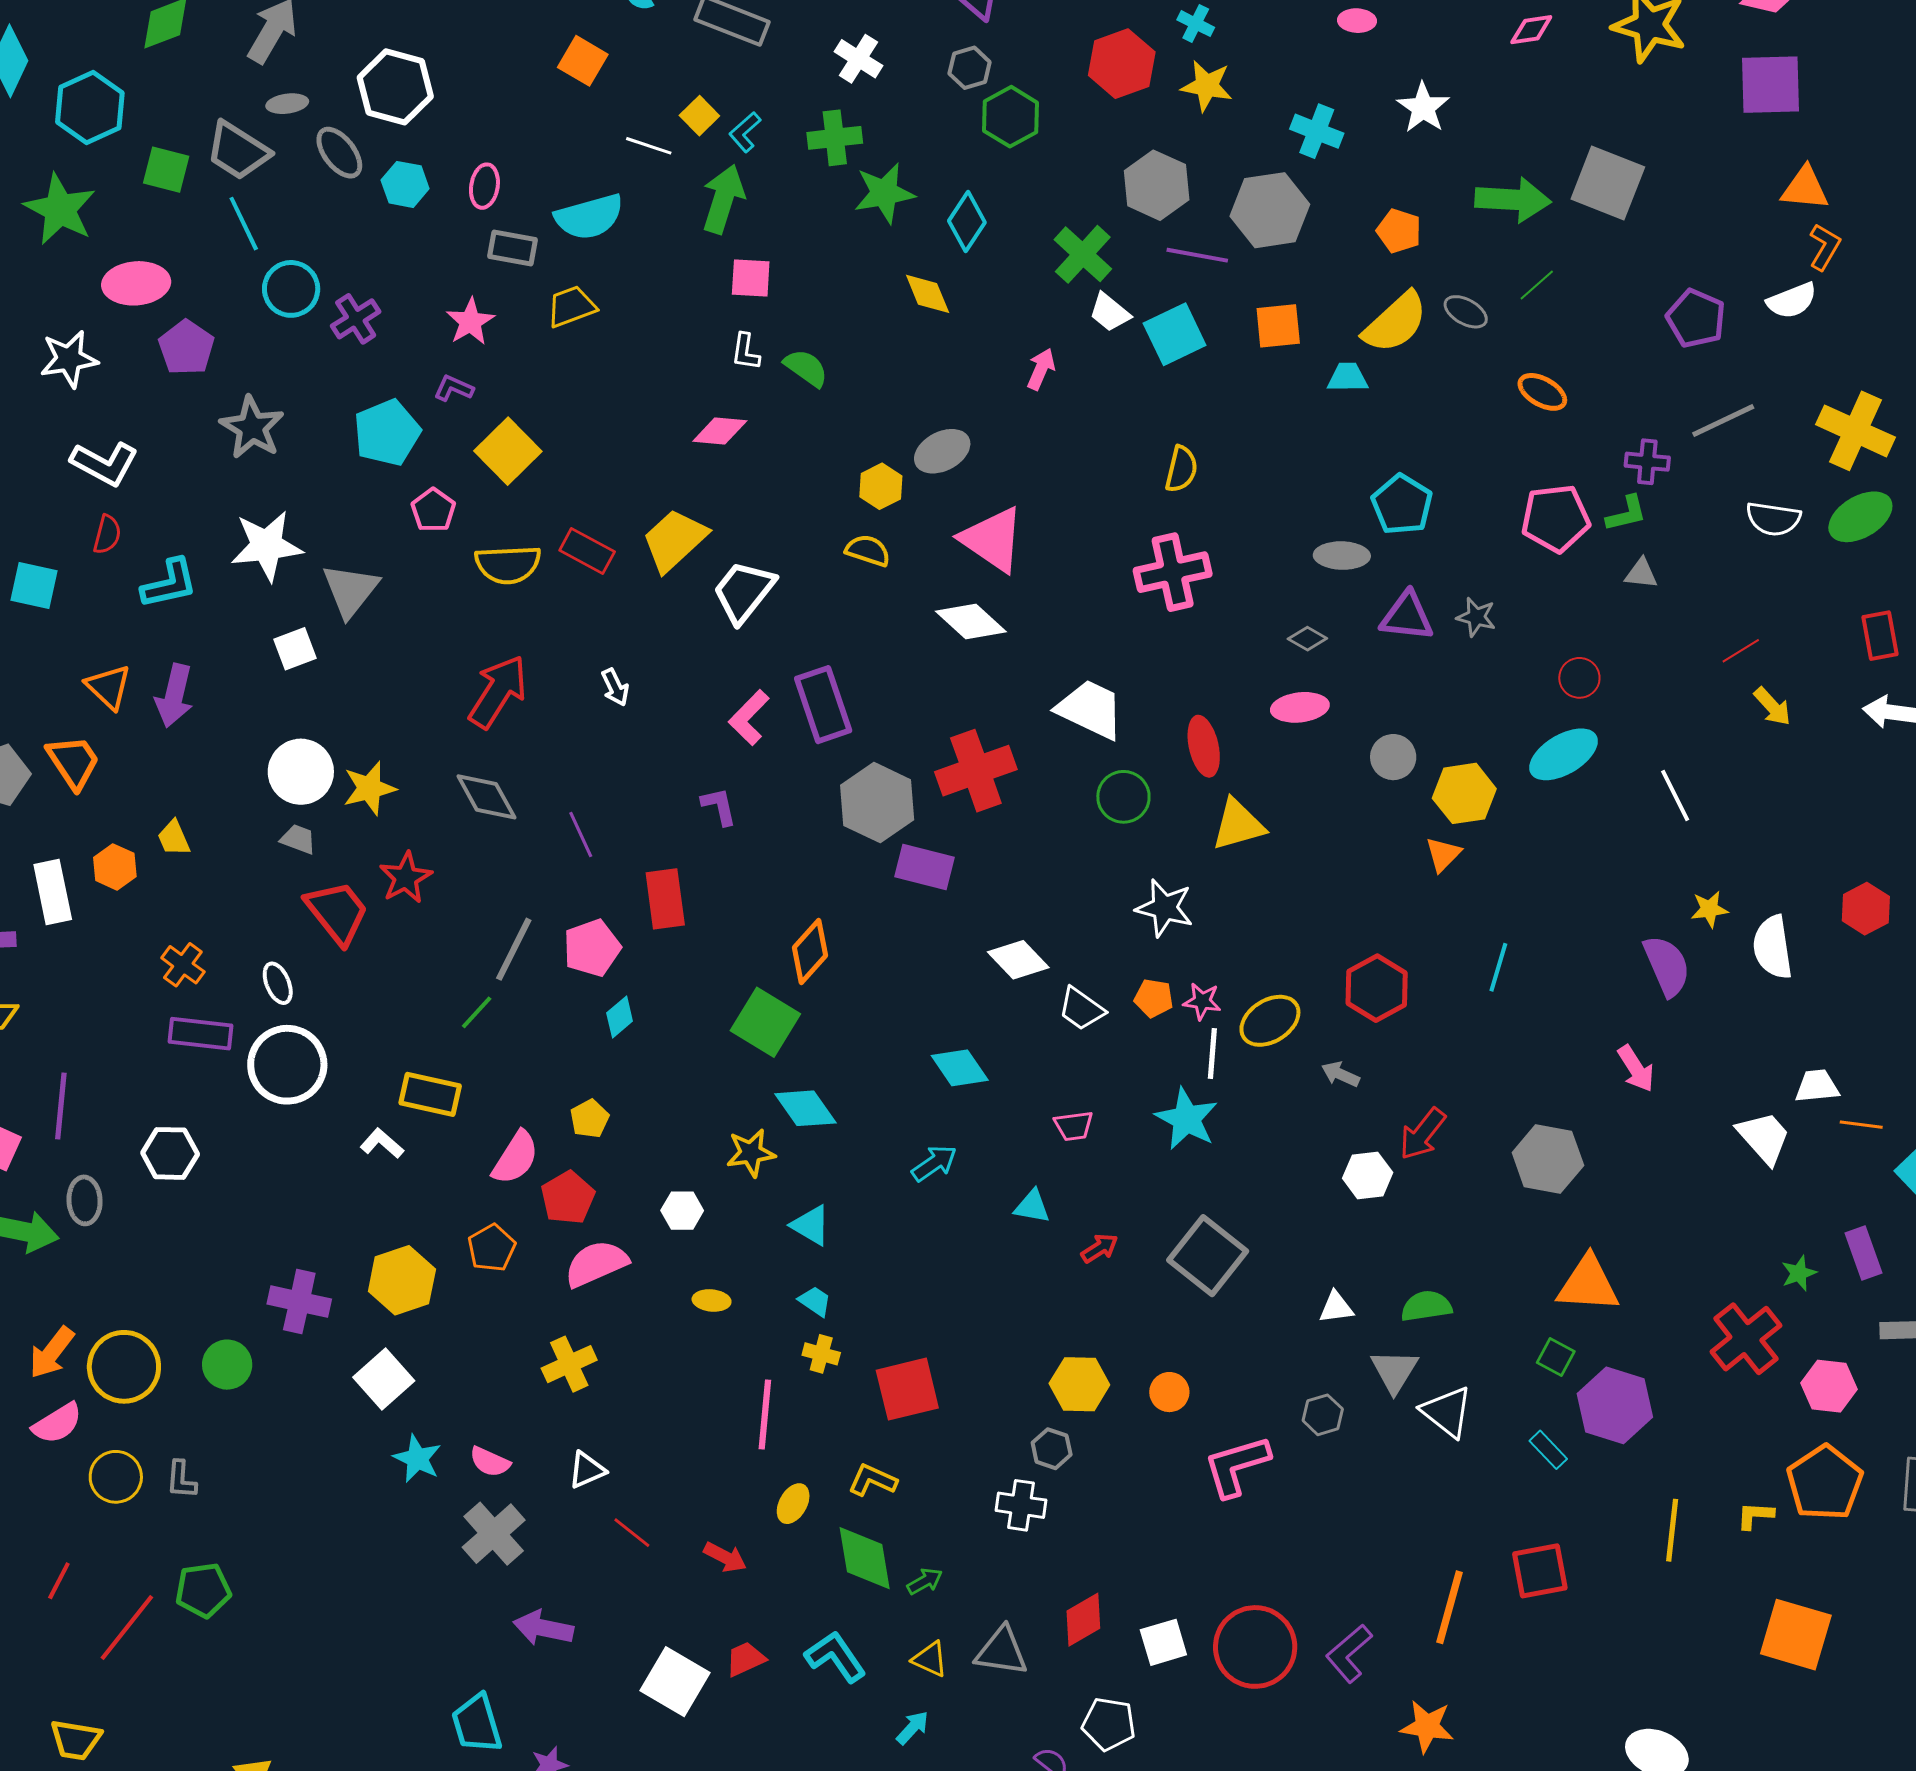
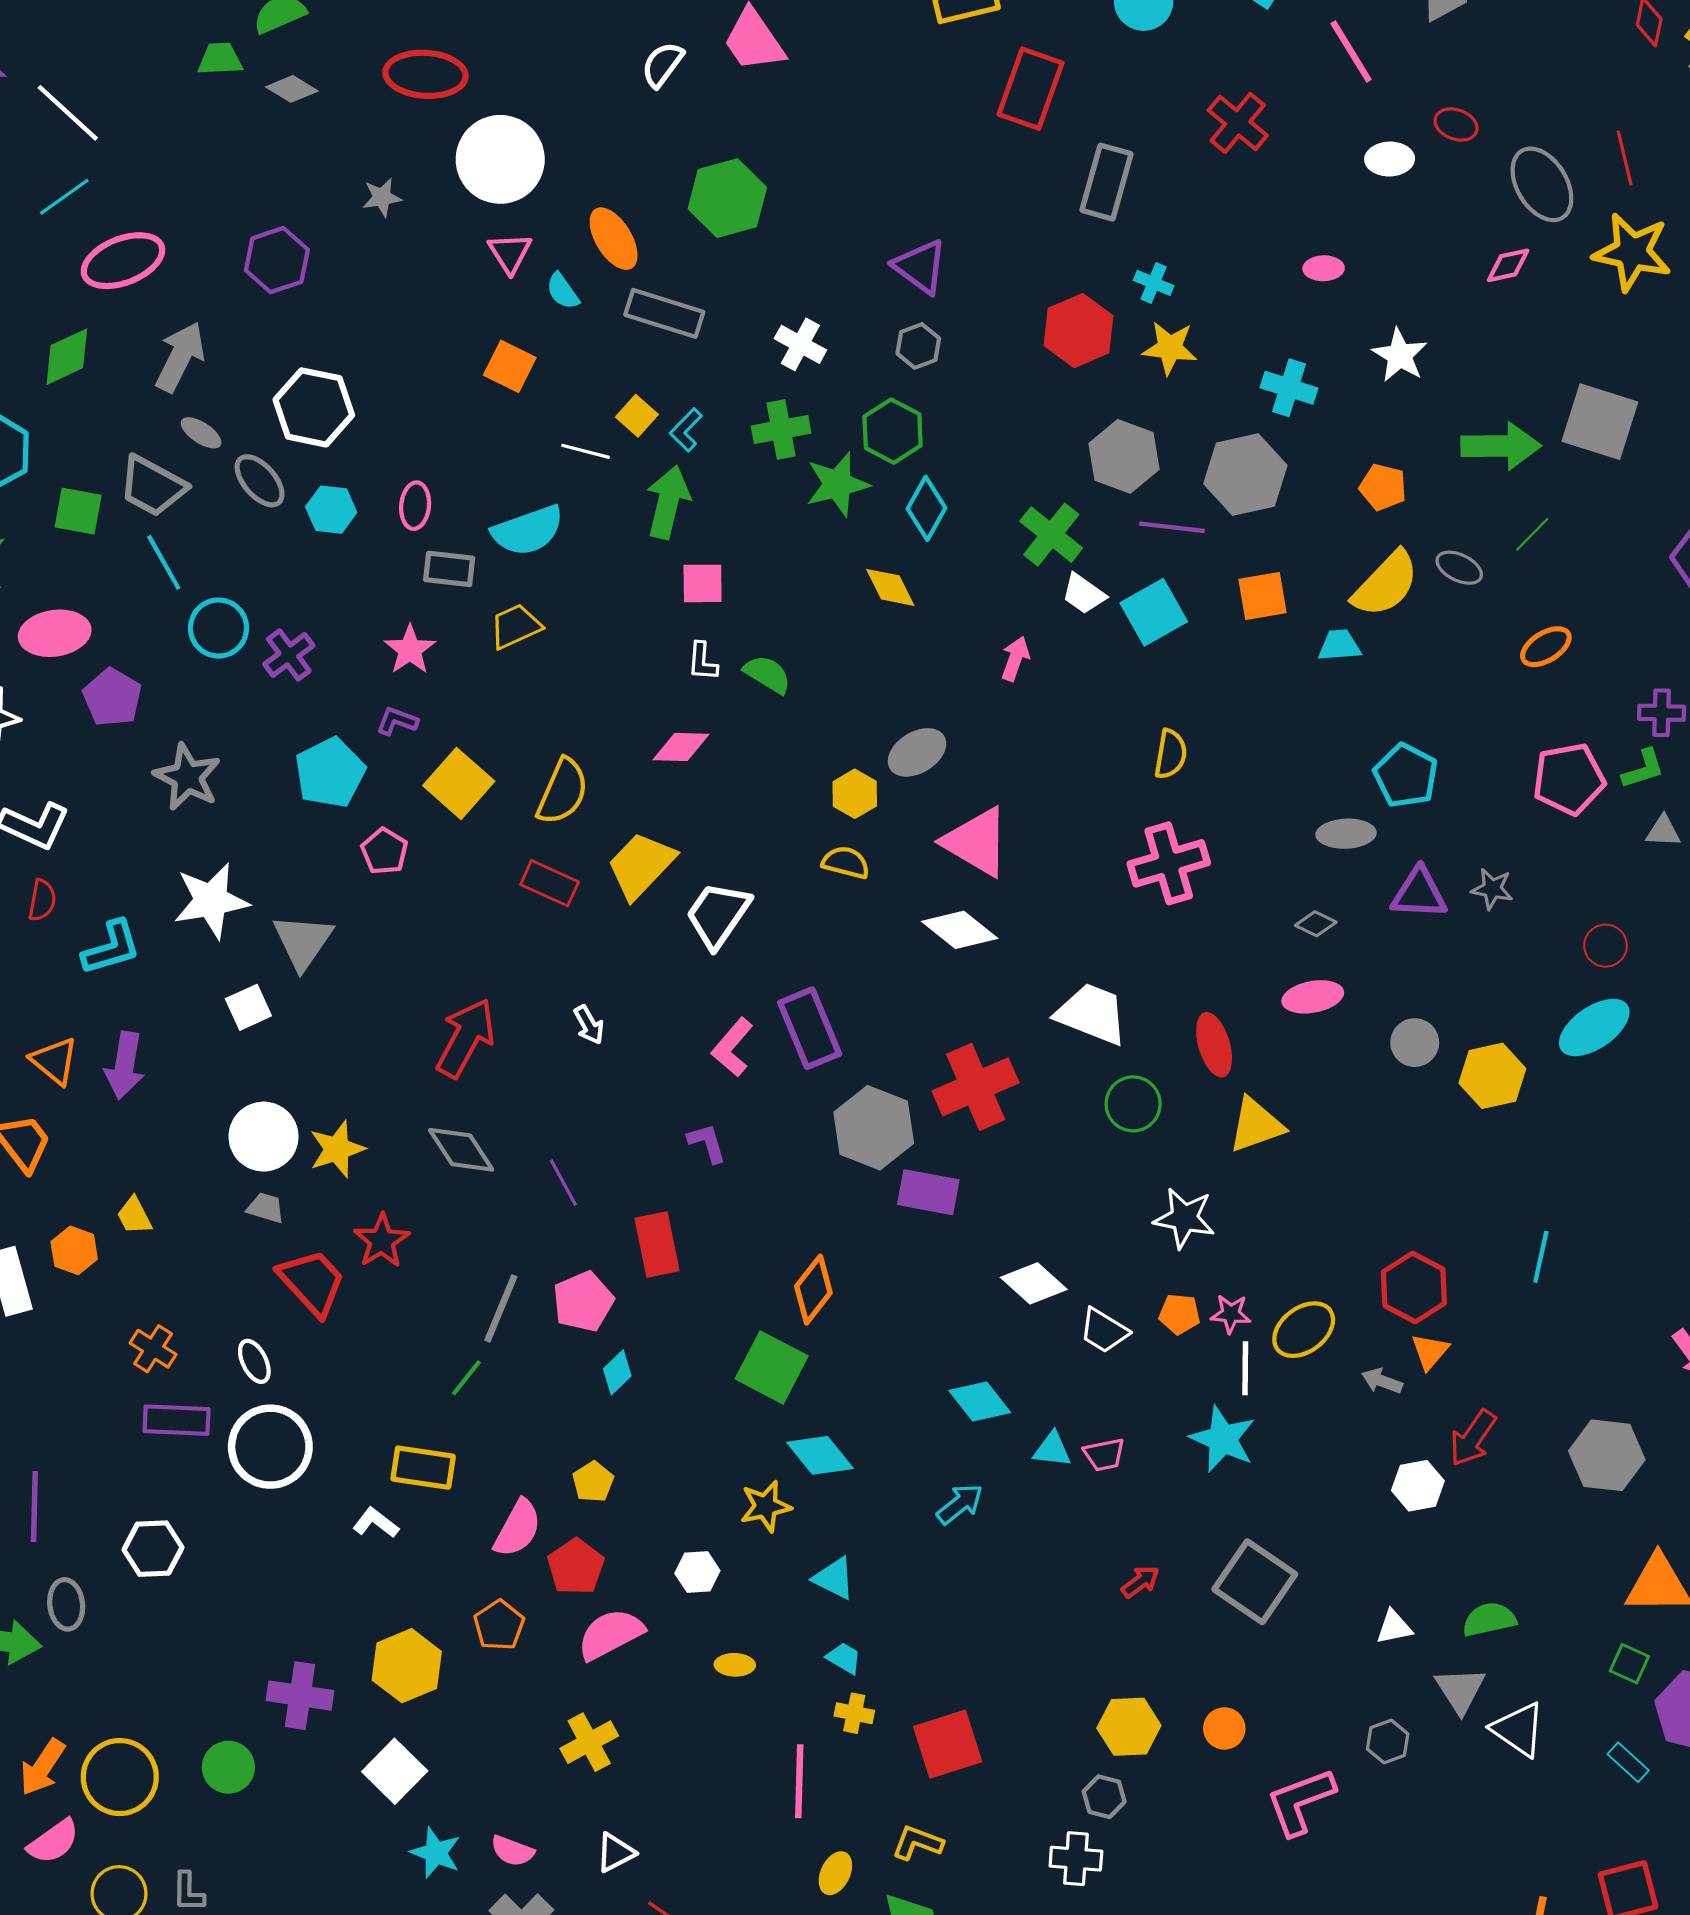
gray ellipse: (287, 104) -> (201, 433), turned 45
green hexagon: (1011, 117) -> (893, 431), moved
orange ellipse: (1542, 392) -> (1546, 647), turned -57
yellow semicircle: (508, 564) -> (563, 791), moved, turned -60
orange triangle: (1443, 854) -> (1430, 1351), moved
cyan triangle: (1032, 1206) -> (1052, 1450), moved

